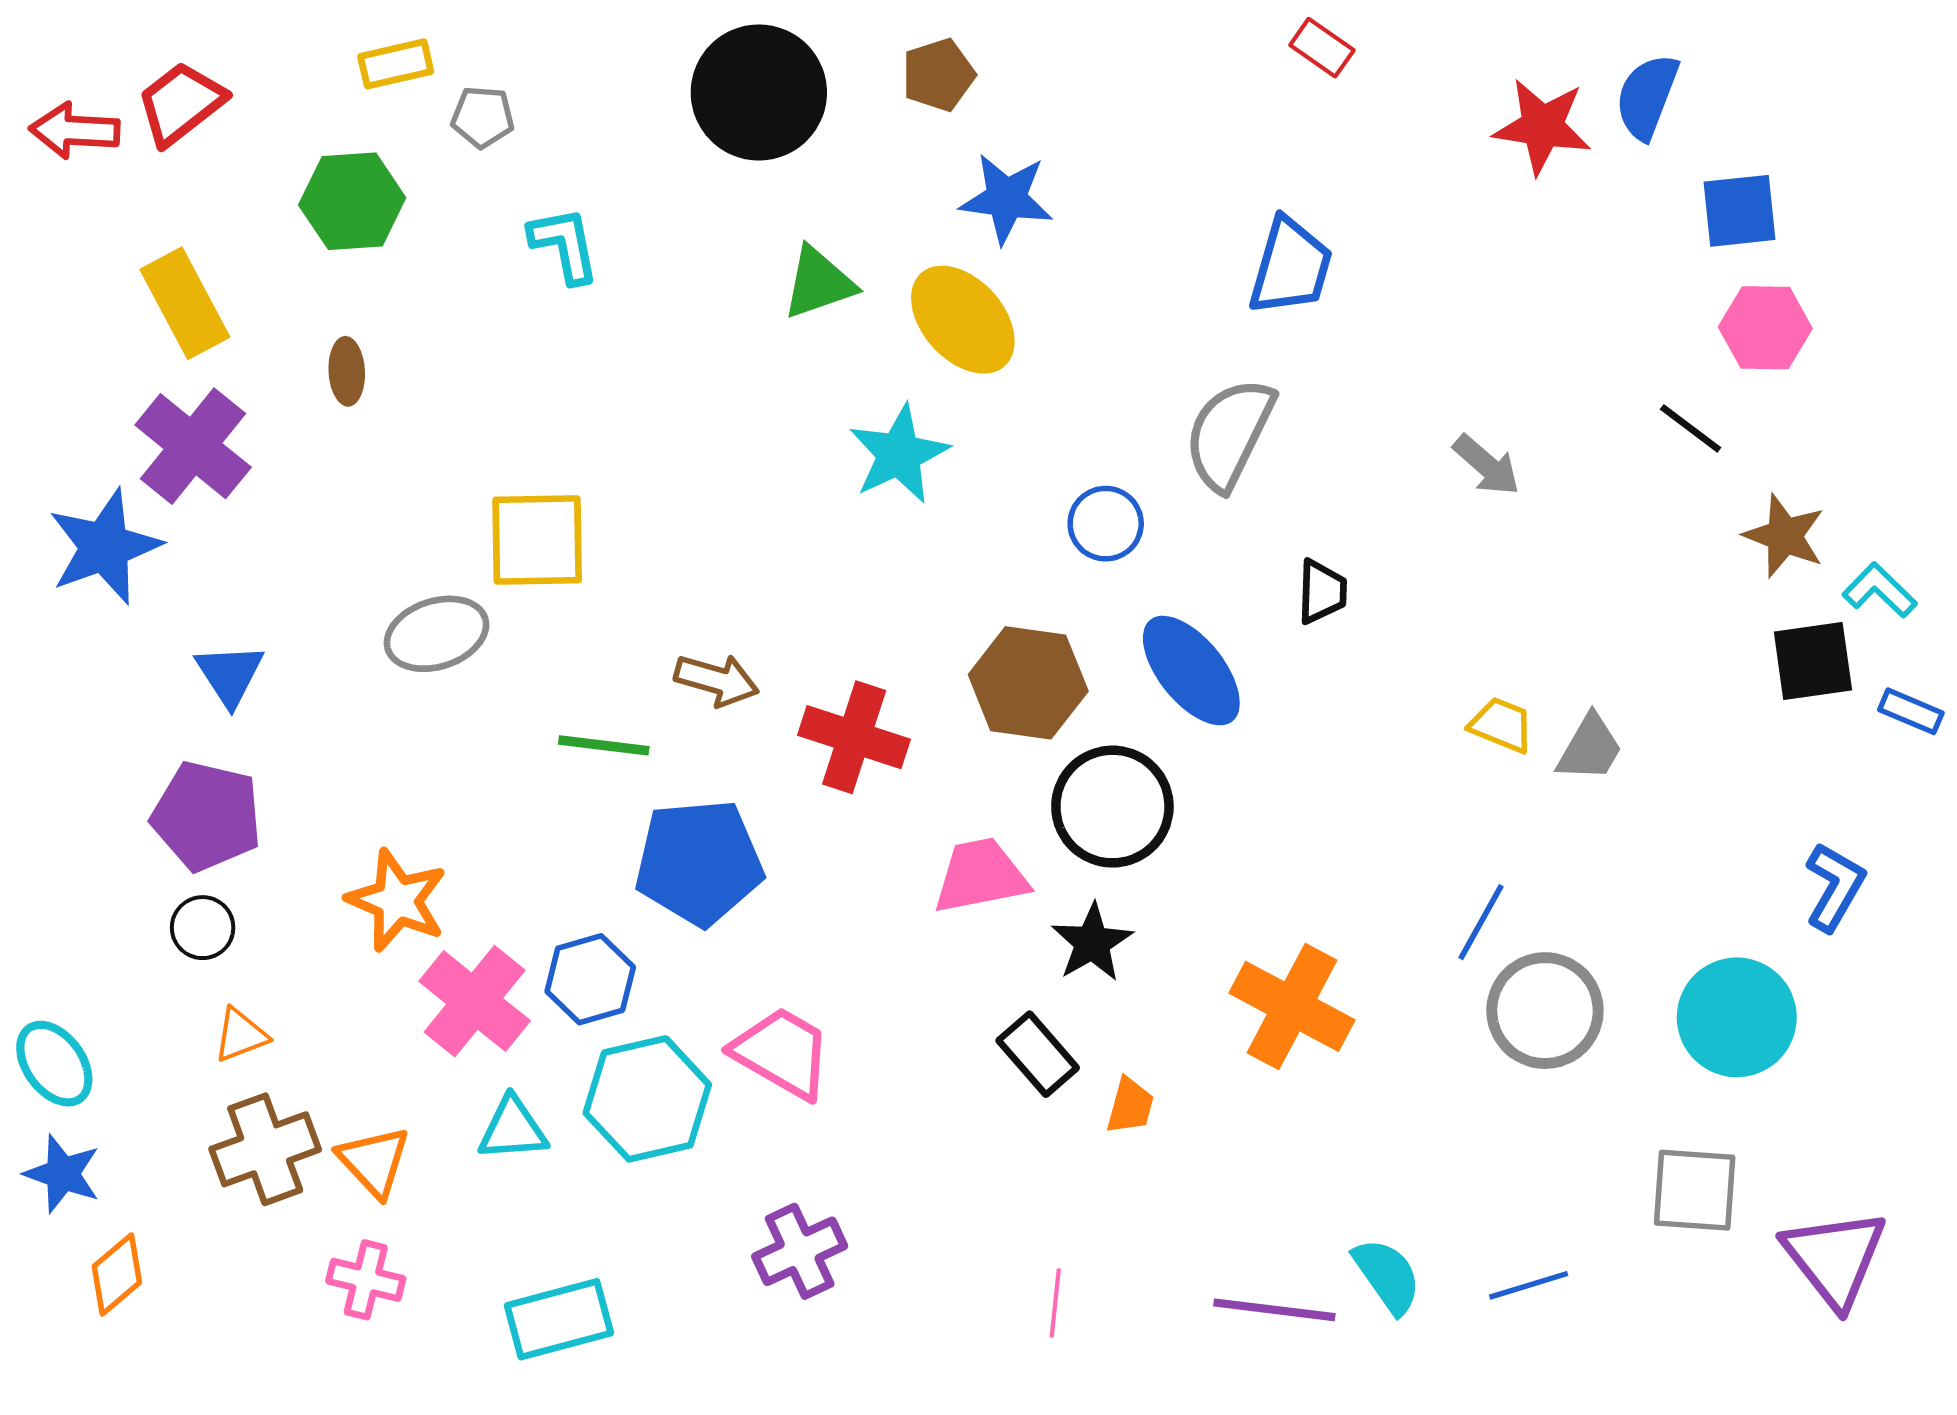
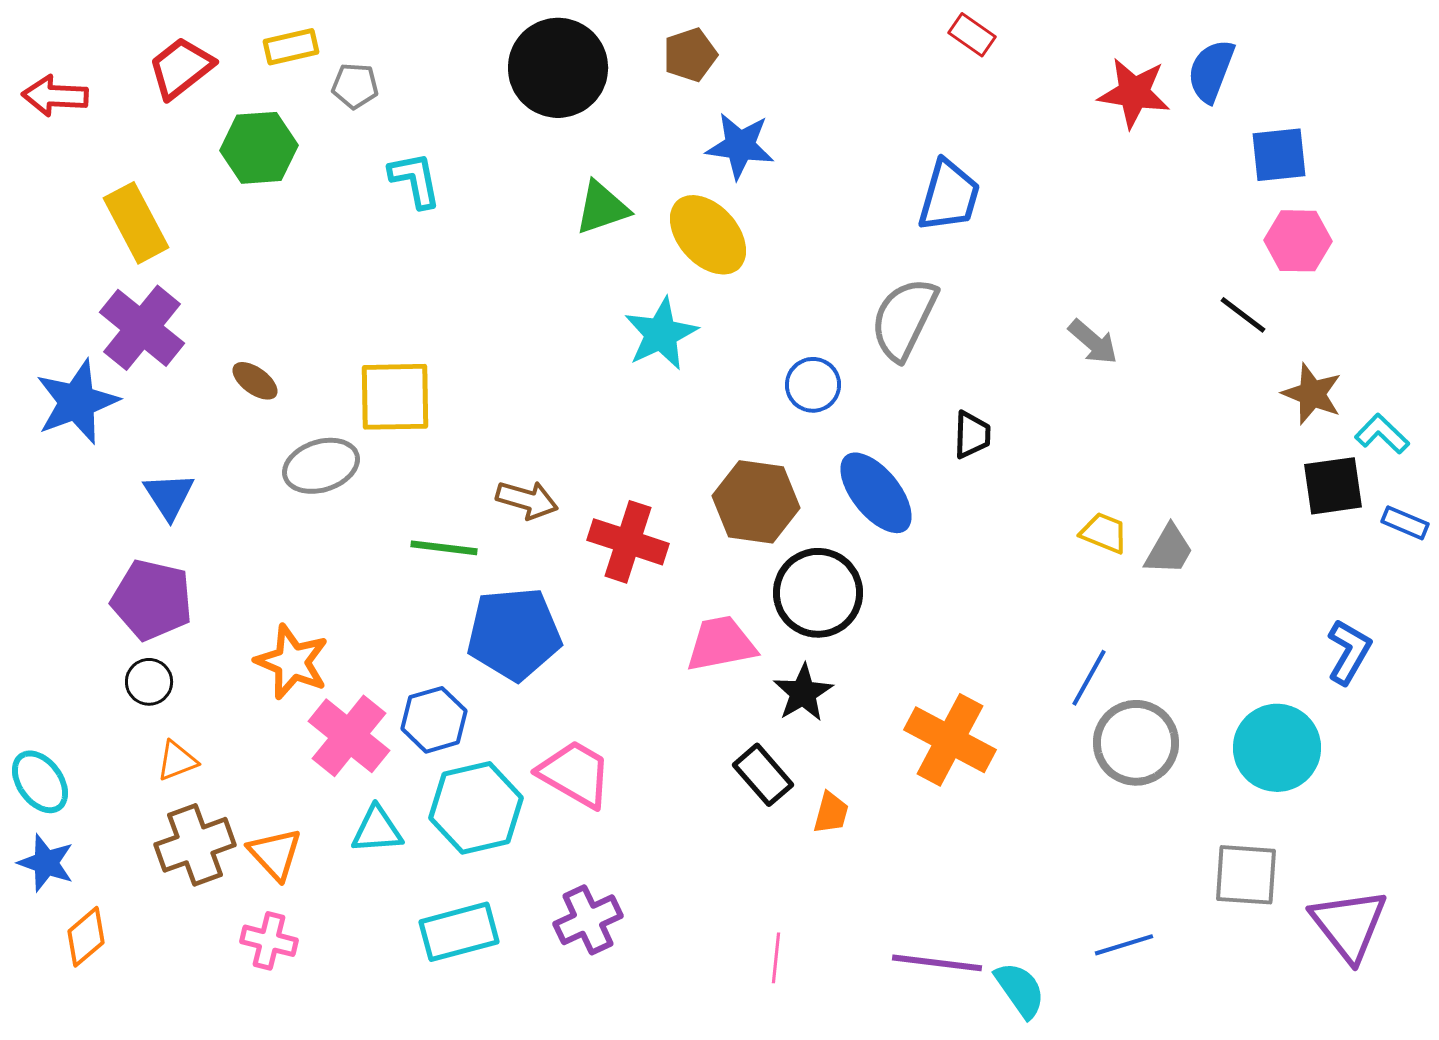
red trapezoid: (181, 103) -> (181, 68), moved
brown ellipse: (347, 371) -> (255, 381), moved, turned -51
cyan semicircle: (1387, 1276) -> (1020, 990), moved
cyan rectangle: (559, 1319) -> (459, 932), moved

